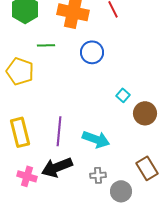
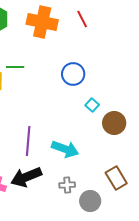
green line: (46, 45) -> (15, 67), moved
blue circle: (92, 52) -> (73, 74), moved

